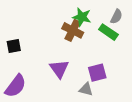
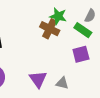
purple triangle: (59, 69) -> (38, 79), moved
purple square: (97, 73) -> (81, 54), moved

